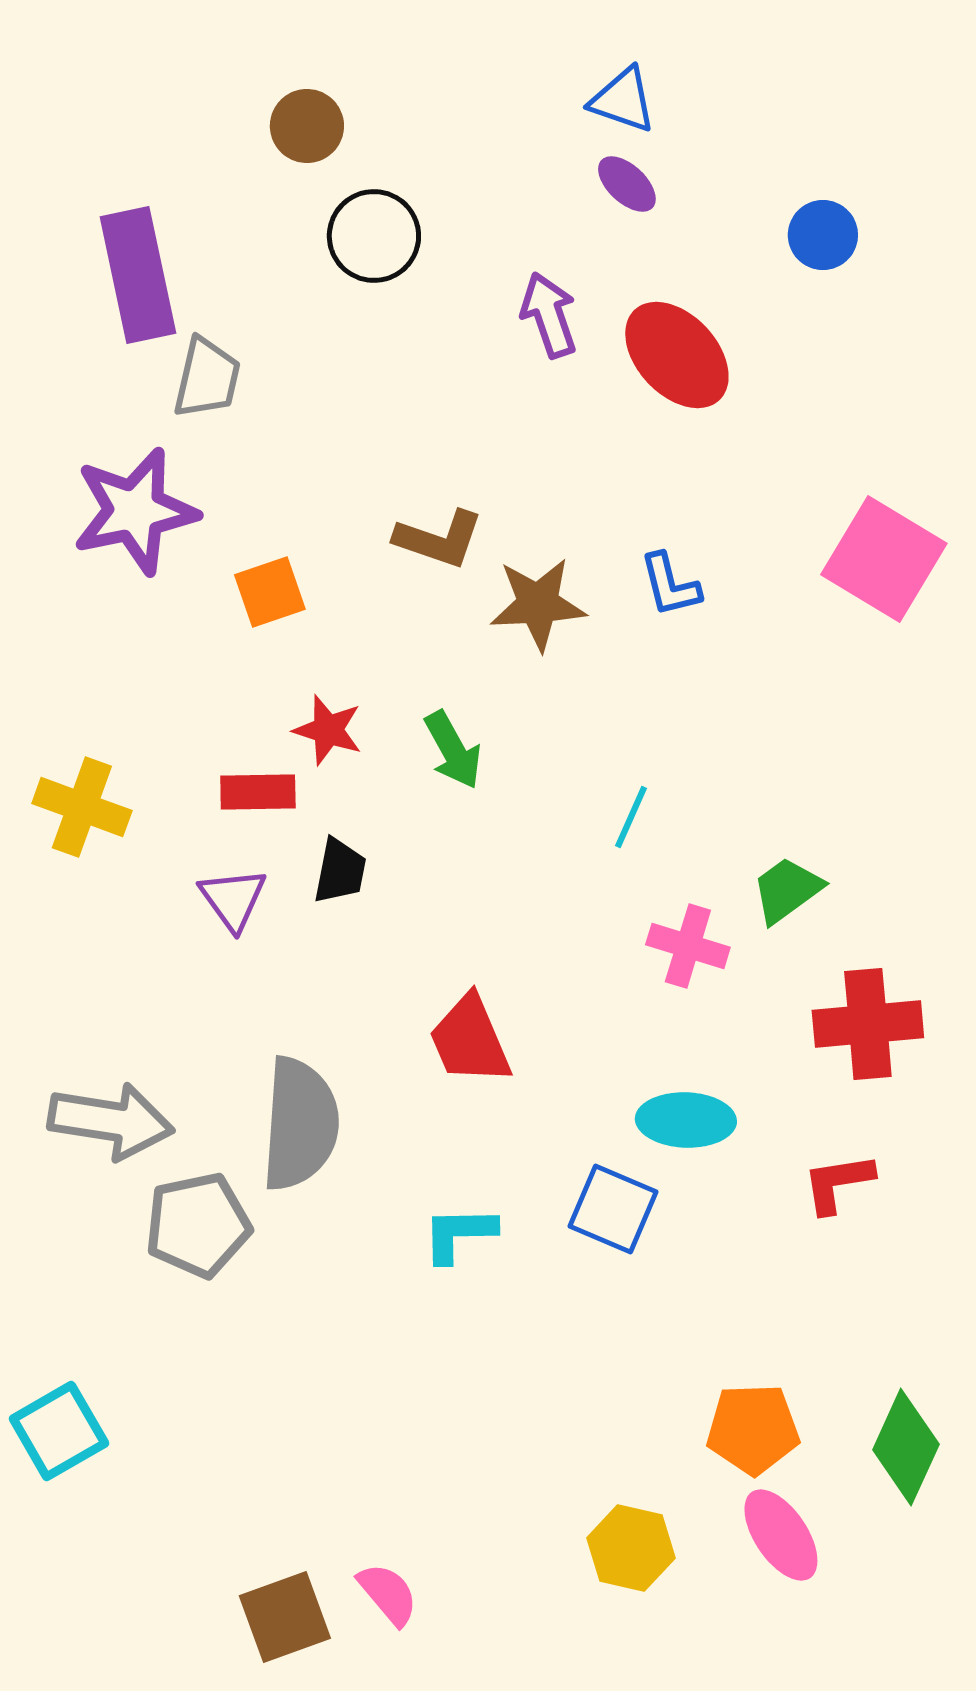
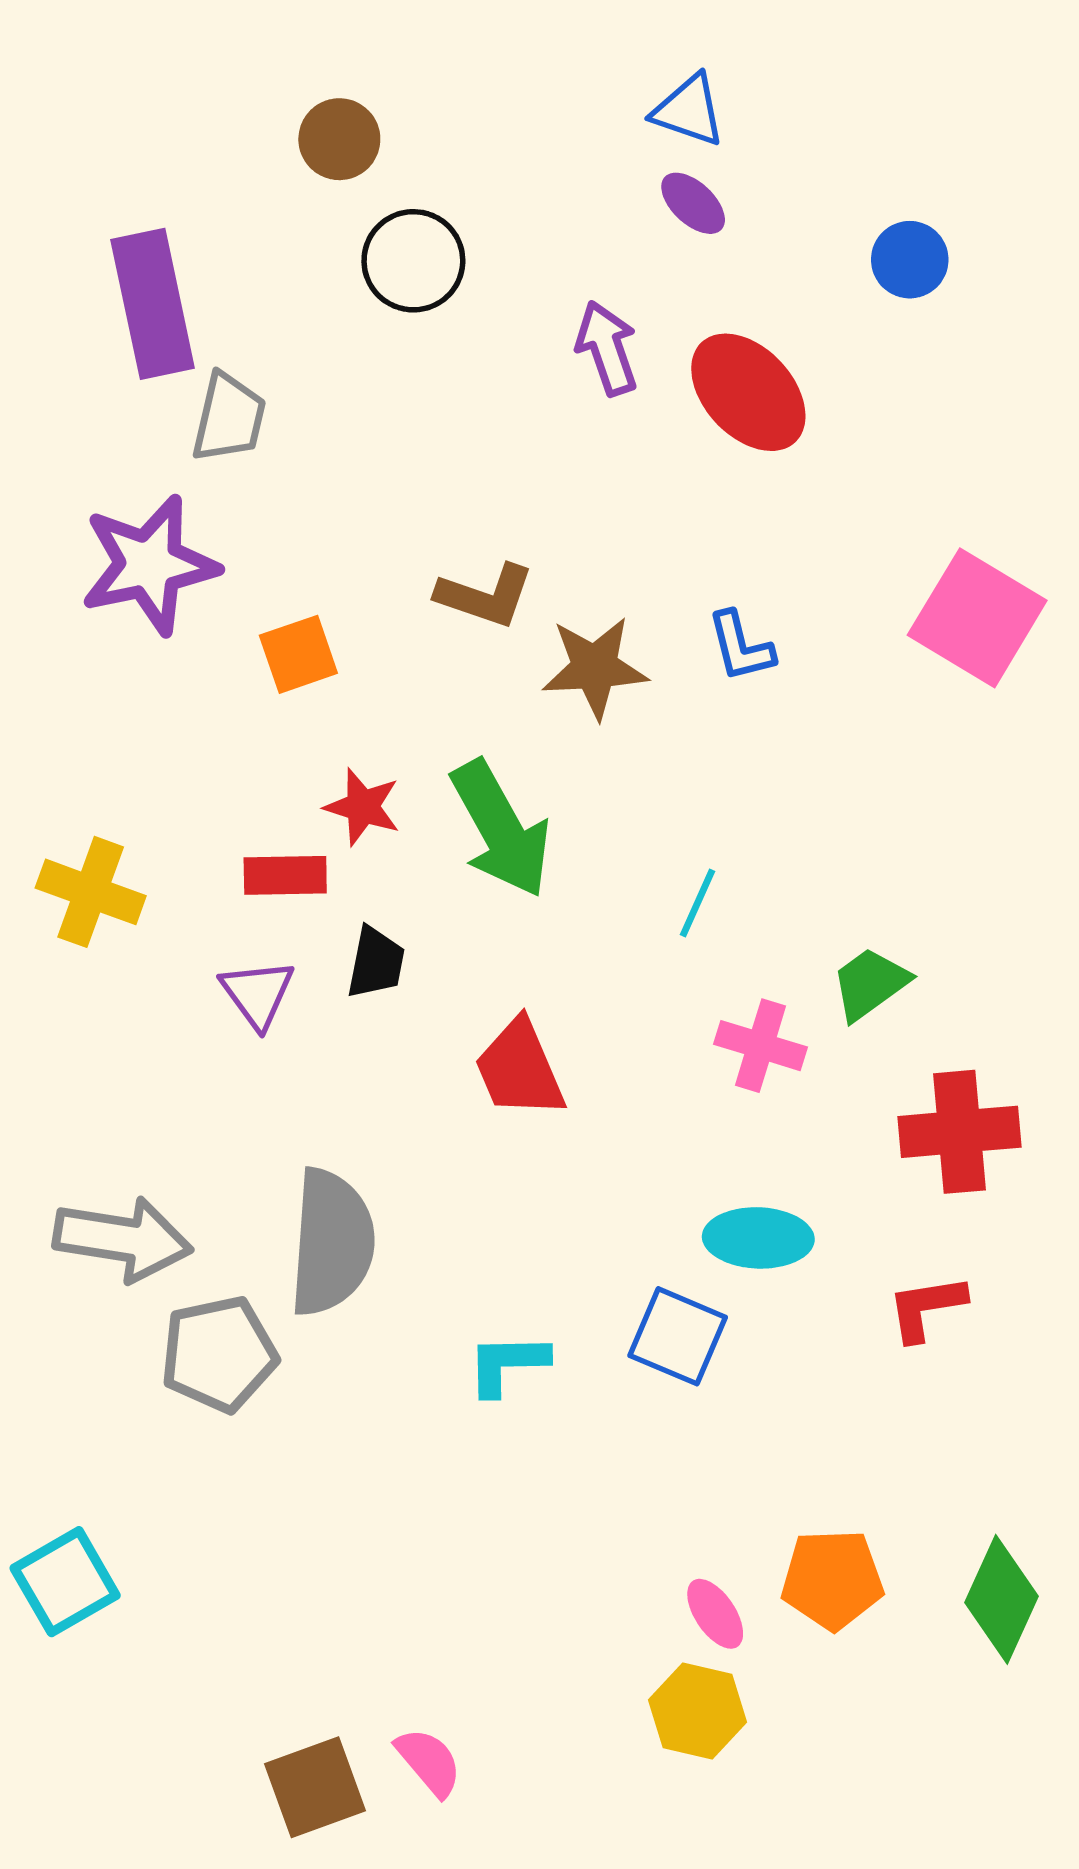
green arrow: (453, 750) -> (501, 829), size x1.6
red trapezoid: (470, 1040) -> (520, 1069), moved
pink ellipse: (781, 1535) -> (715, 1614), moved, size x0.7

